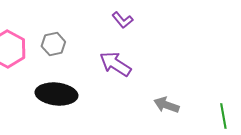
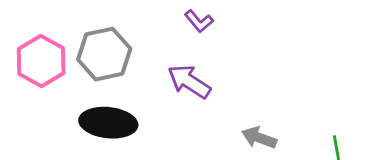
gray hexagon: (53, 44) -> (104, 54), size x1.6

